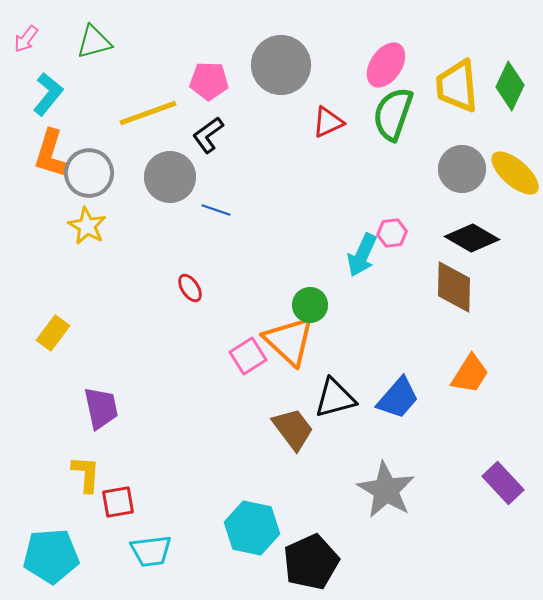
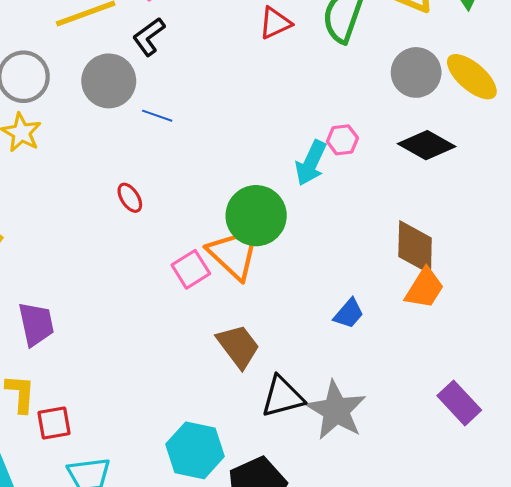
brown diamond: (454, 287) -> (415, 247), moved
green circle: (310, 305) -> (256, 216), size x1.6
black triangle: (335, 398) -> (282, 397), moved
blue trapezoid: (398, 398) -> (349, 314), size x0.7

